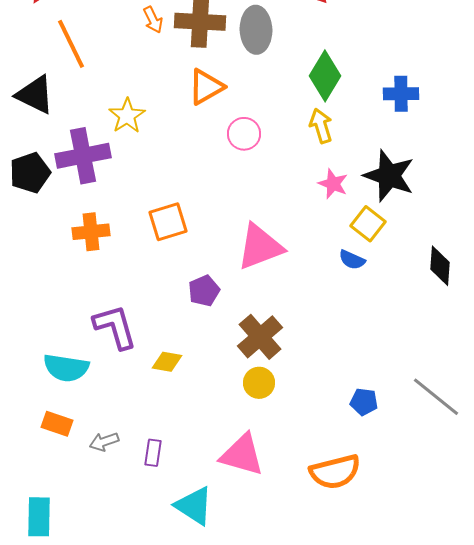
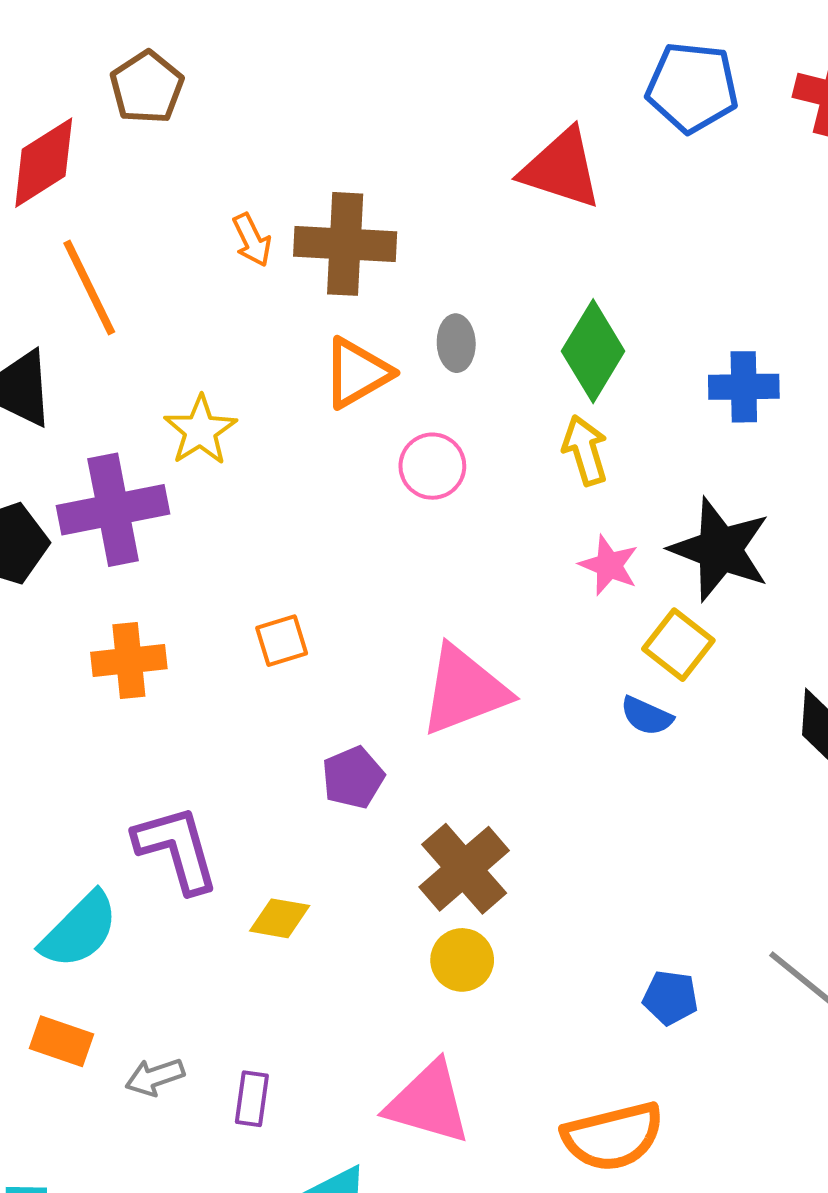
gray ellipse: (256, 30) -> (456, 343), moved, size x0.6
orange square: (168, 222) -> (282, 641), size x0.7
cyan semicircle: (66, 368) -> (79, 930), turned -54

